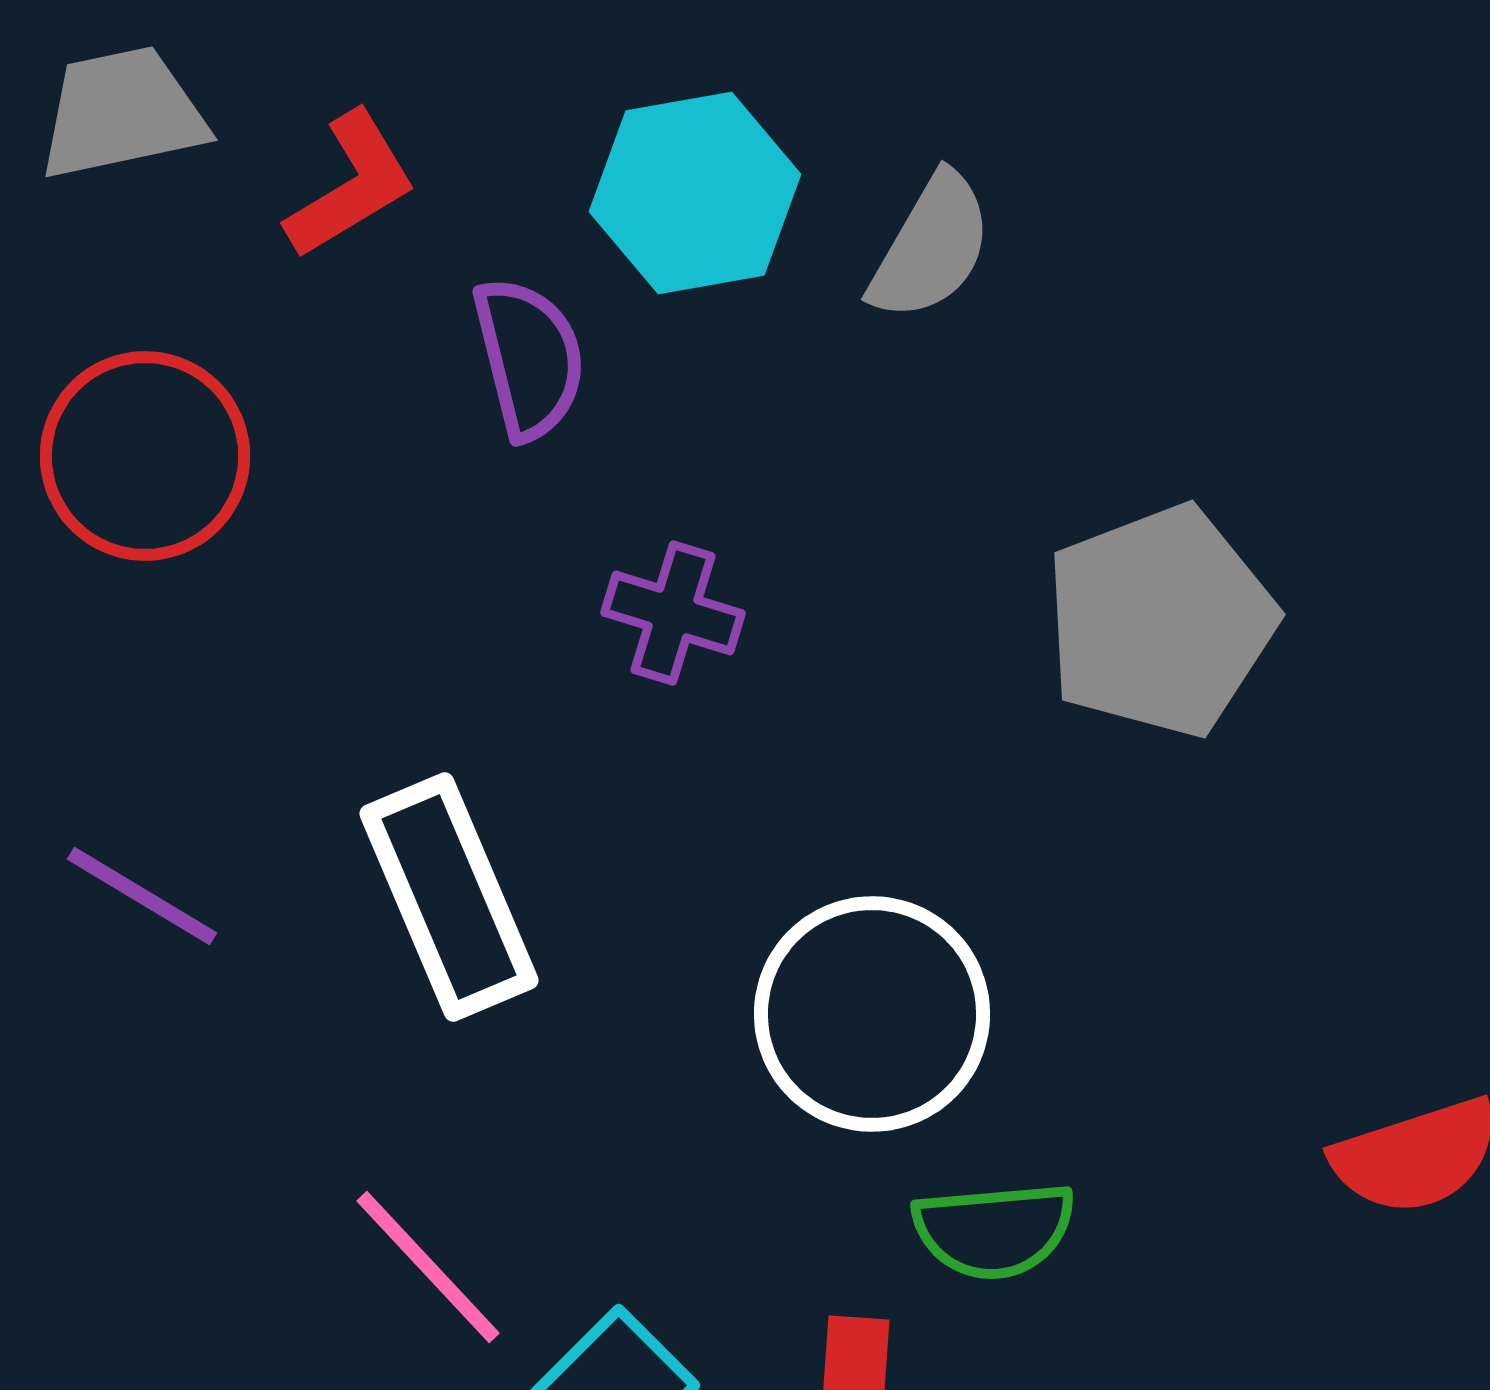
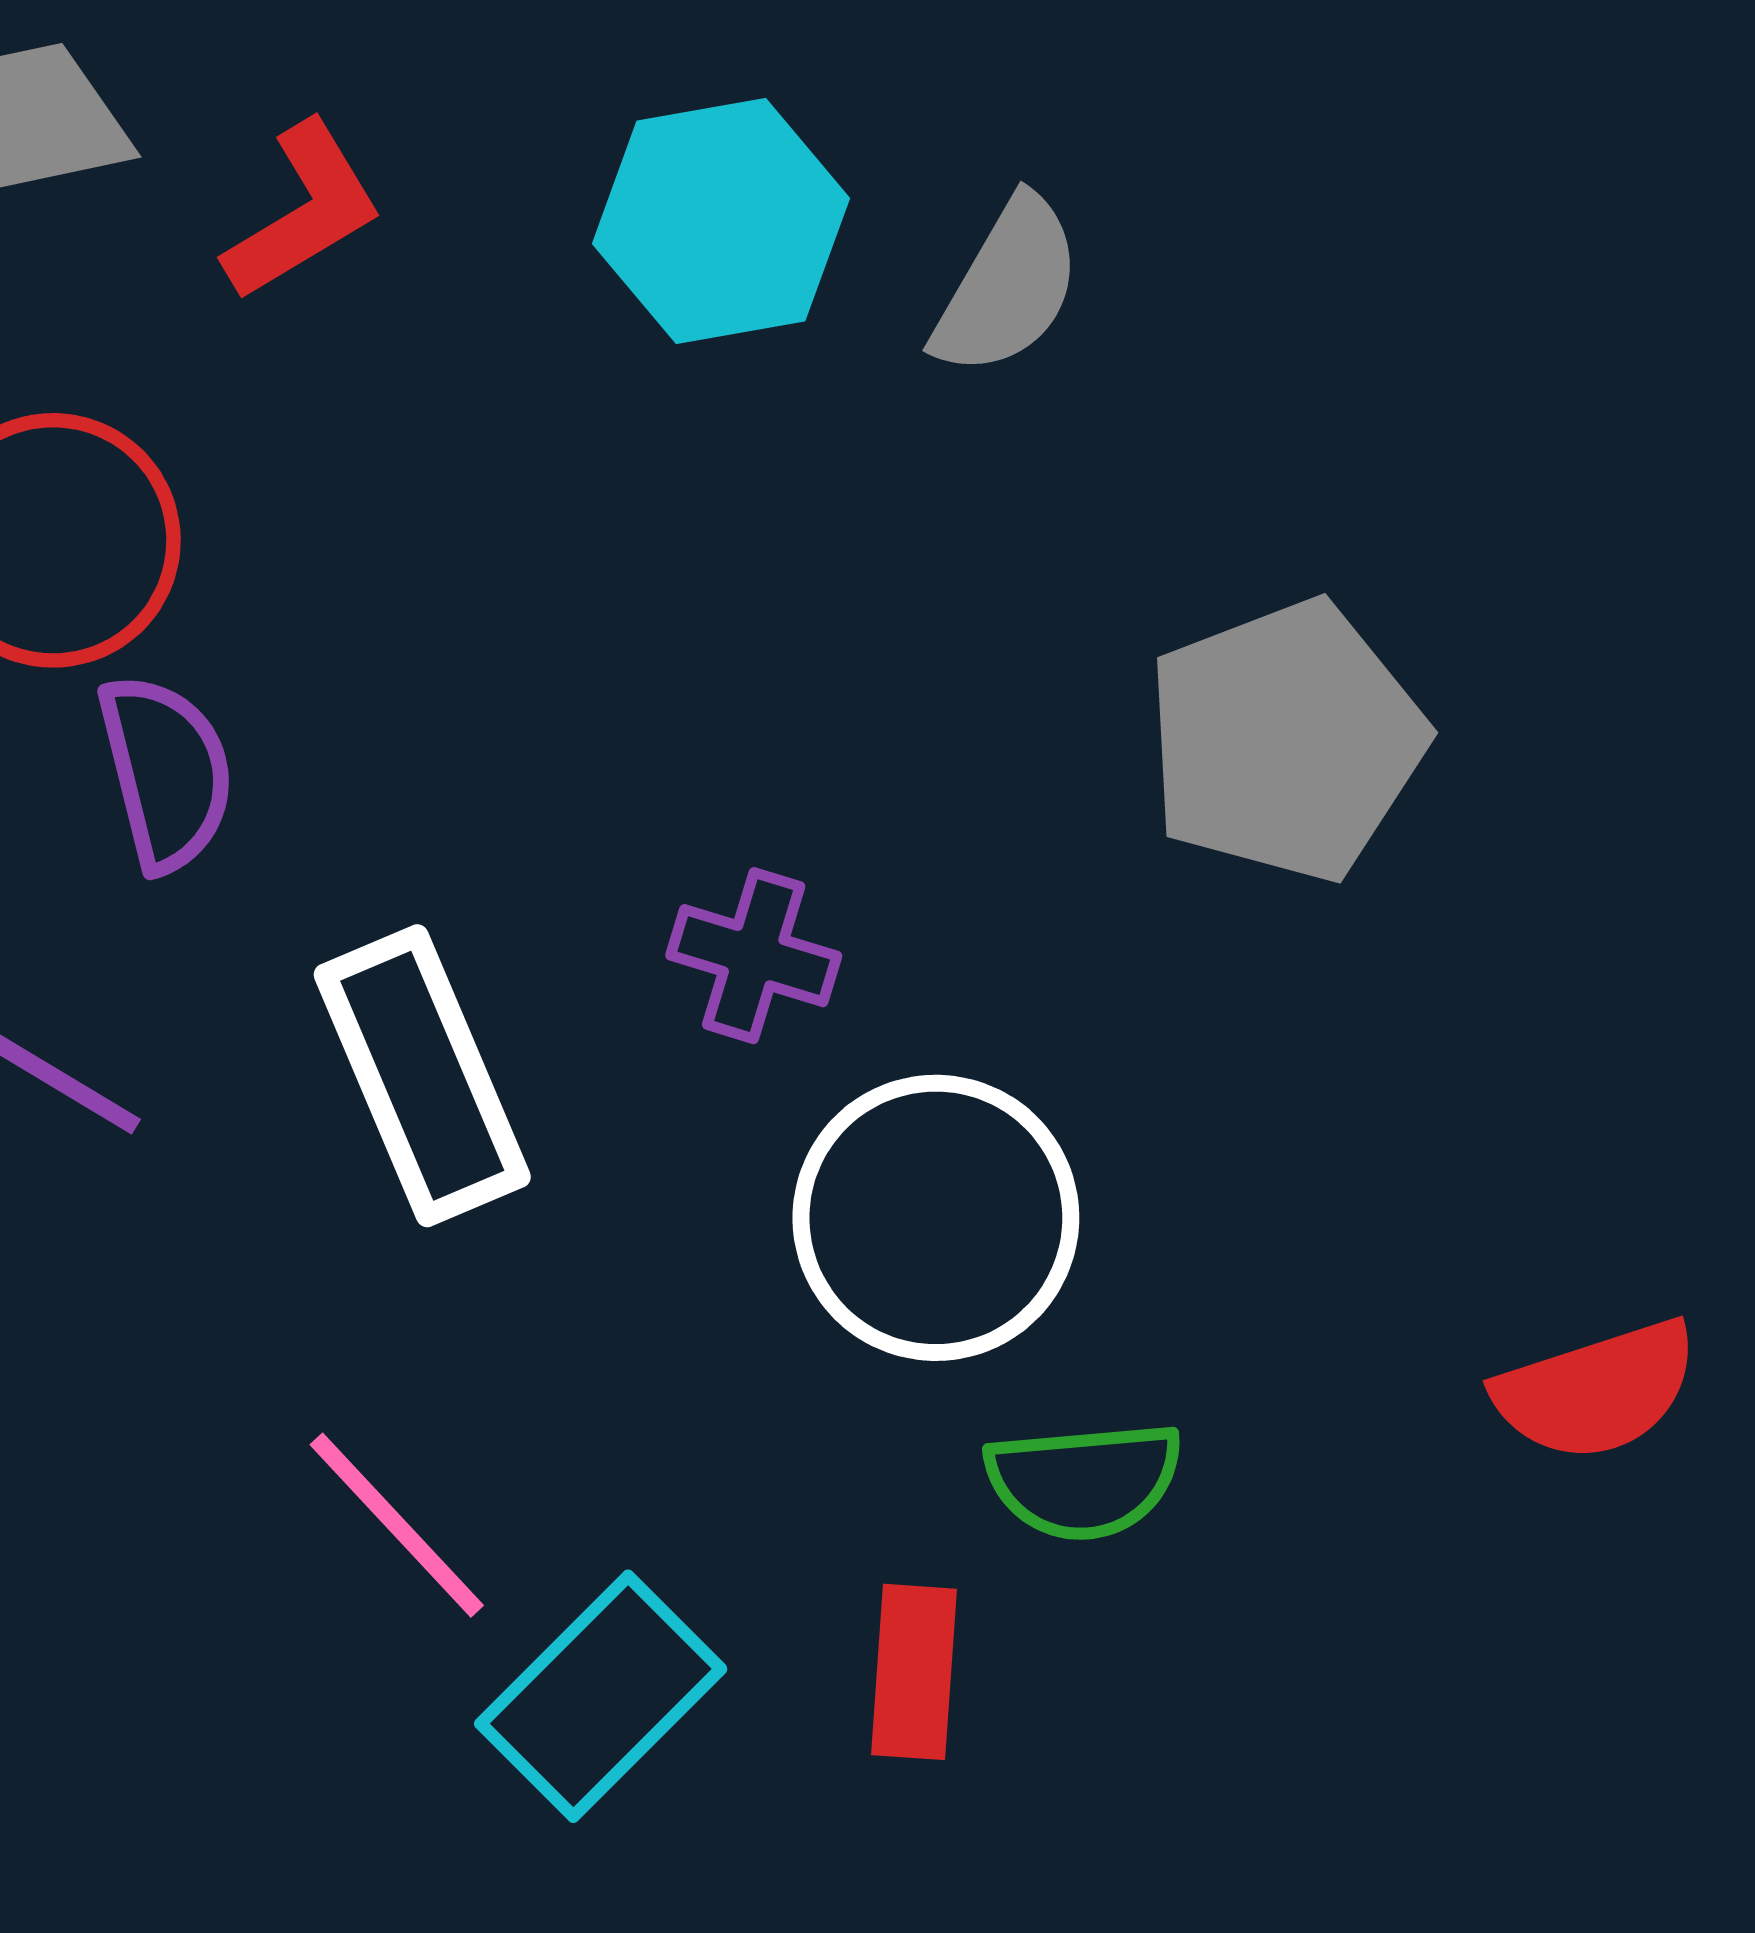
purple semicircle: (529, 358) -> (166, 772), moved
purple cross: (673, 613) -> (754, 956), moved

